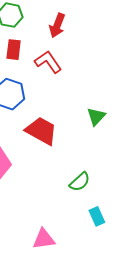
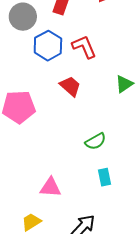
red L-shape: (48, 62) -> (84, 47), moved
red trapezoid: (41, 131) -> (70, 86), size x0.7

